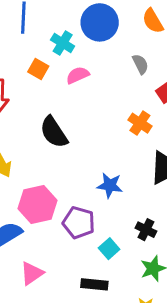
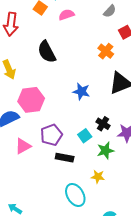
gray semicircle: (140, 64) -> (110, 11), turned 64
purple pentagon: (79, 223) -> (51, 135), moved, turned 30
cyan square: (109, 249) -> (85, 136), moved

